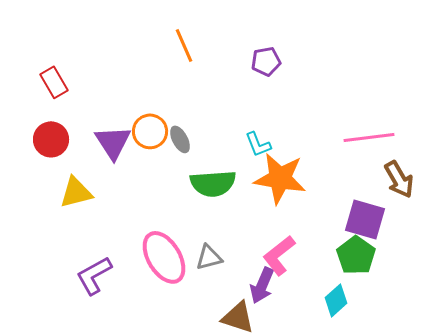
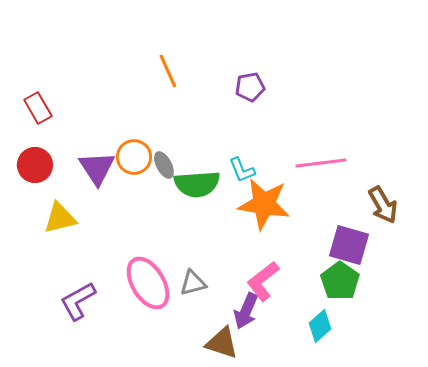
pink line: (369, 137) -> (321, 163), moved
green semicircle: (213, 183) -> (197, 184), moved

